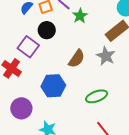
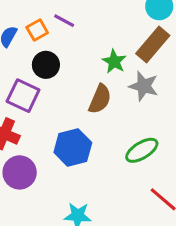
green star: (80, 16) -> (114, 61), moved
purple circle: (21, 108) -> (20, 172), moved

